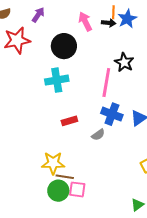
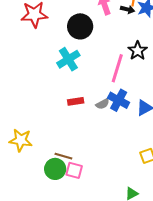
cyan cross: (57, 80) -> (68, 59), turned -30
gray semicircle: (98, 135) -> (102, 104), moved
yellow star: (53, 163) -> (21, 140), moved

